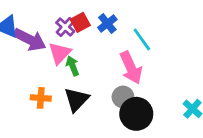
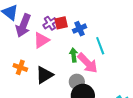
purple arrow: (30, 40) -> (23, 25), turned 70
green arrow: (73, 66) -> (74, 55), moved
pink arrow: (131, 68) -> (88, 63), turned -35

